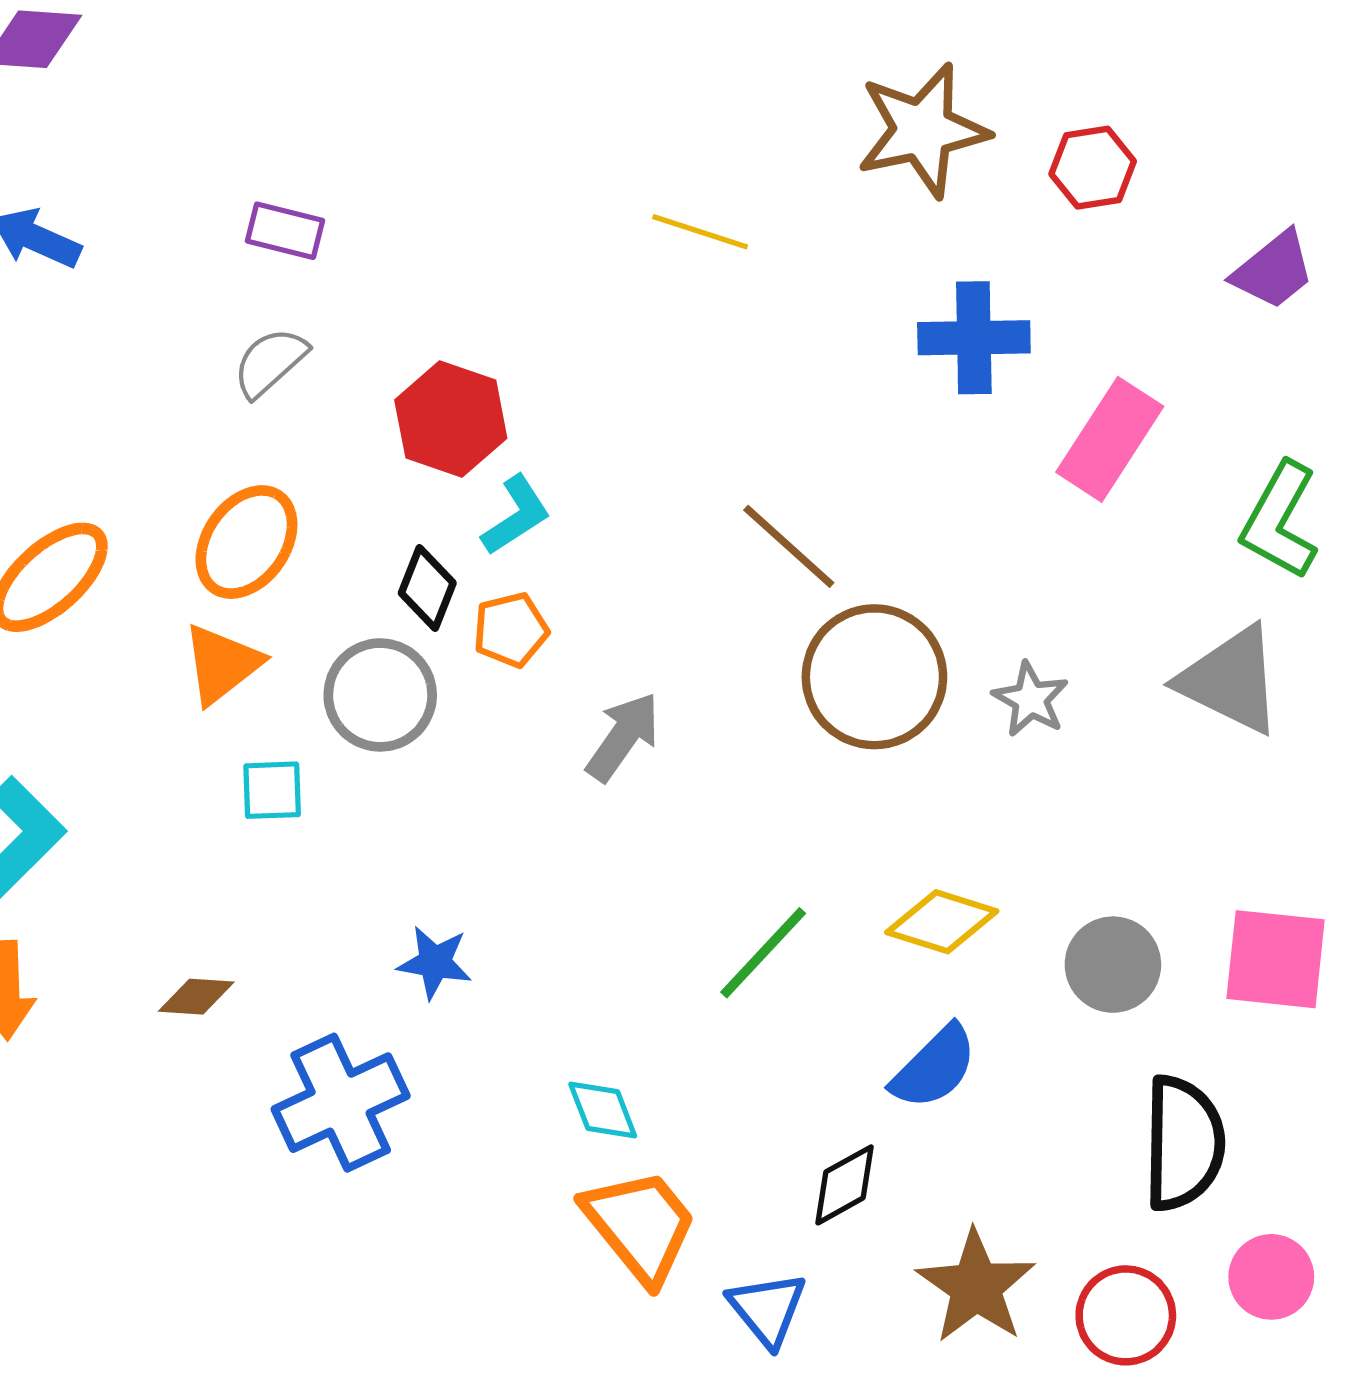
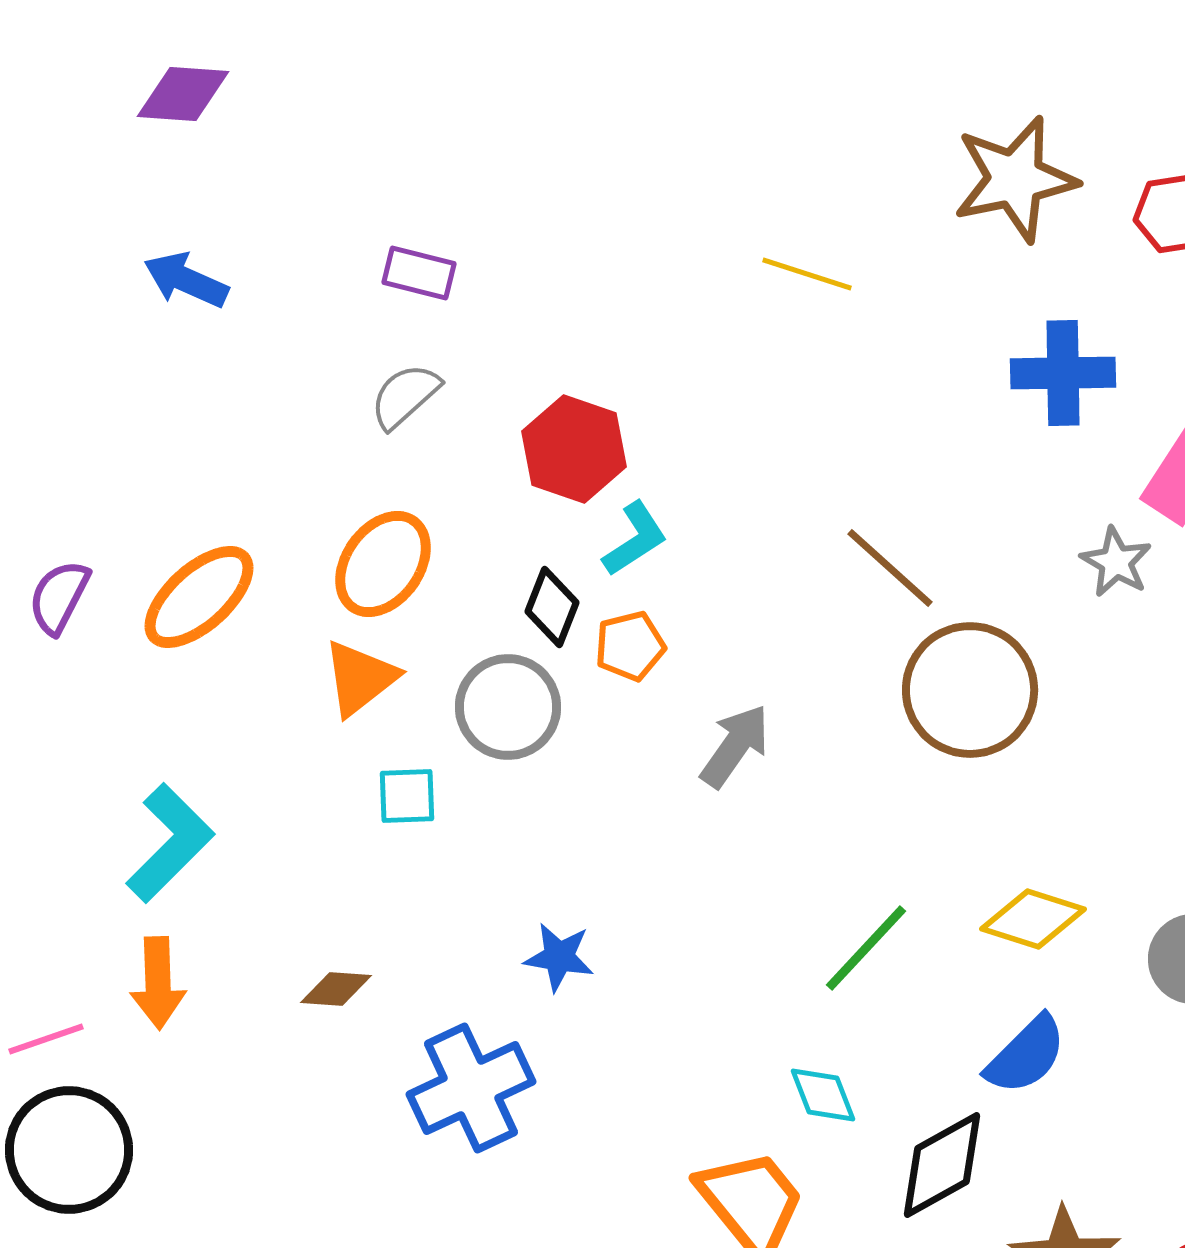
gray star: (1031, 699) -> (1116, 562), moved
cyan diamond: (603, 1110) -> (823, 1095), moved
black diamond: (844, 1185) -> (942, 1165), size x1.4

